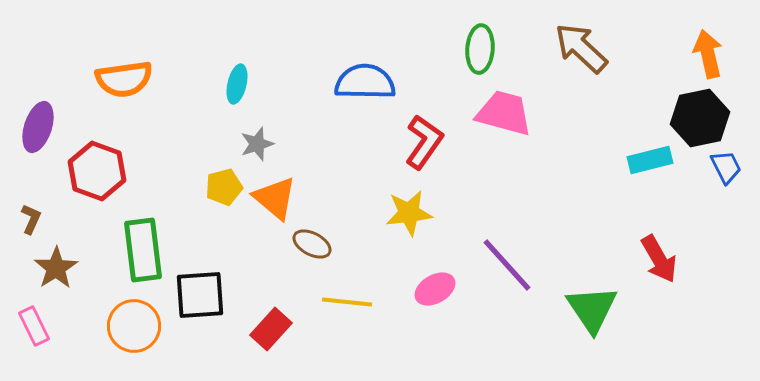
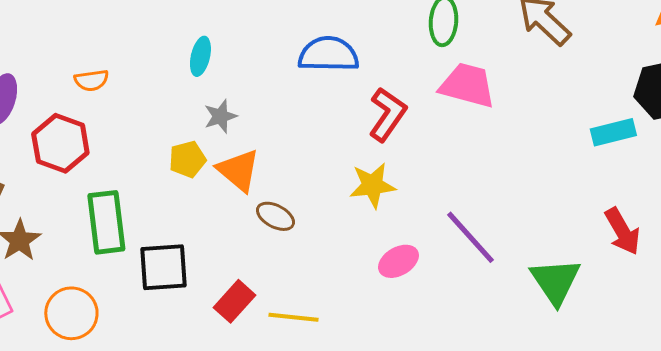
orange semicircle: (124, 79) -> (91, 80), moved, size x0.6
yellow line: (347, 302) -> (293, 317), moved
orange circle: (134, 326) -> (71, 313), moved

